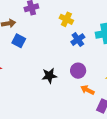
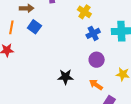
purple circle: (78, 71) -> (97, 60), moved
black star: (49, 76) -> (65, 77), moved

